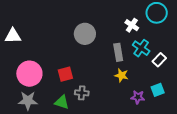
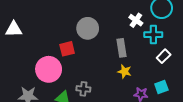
cyan cross: (141, 48) -> (153, 35), moved, turned -36
pink circle: (29, 74) -> (49, 69), moved
red square: (65, 74) -> (67, 49), moved

